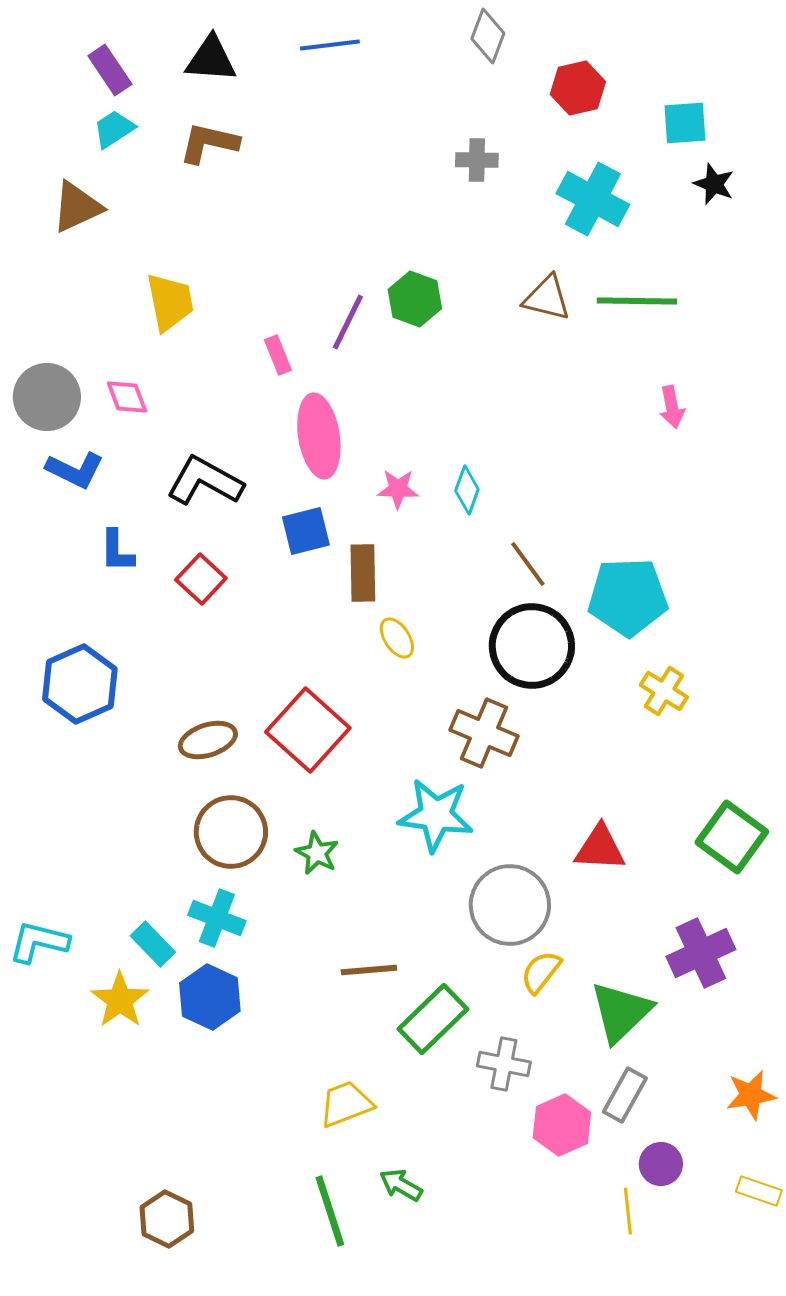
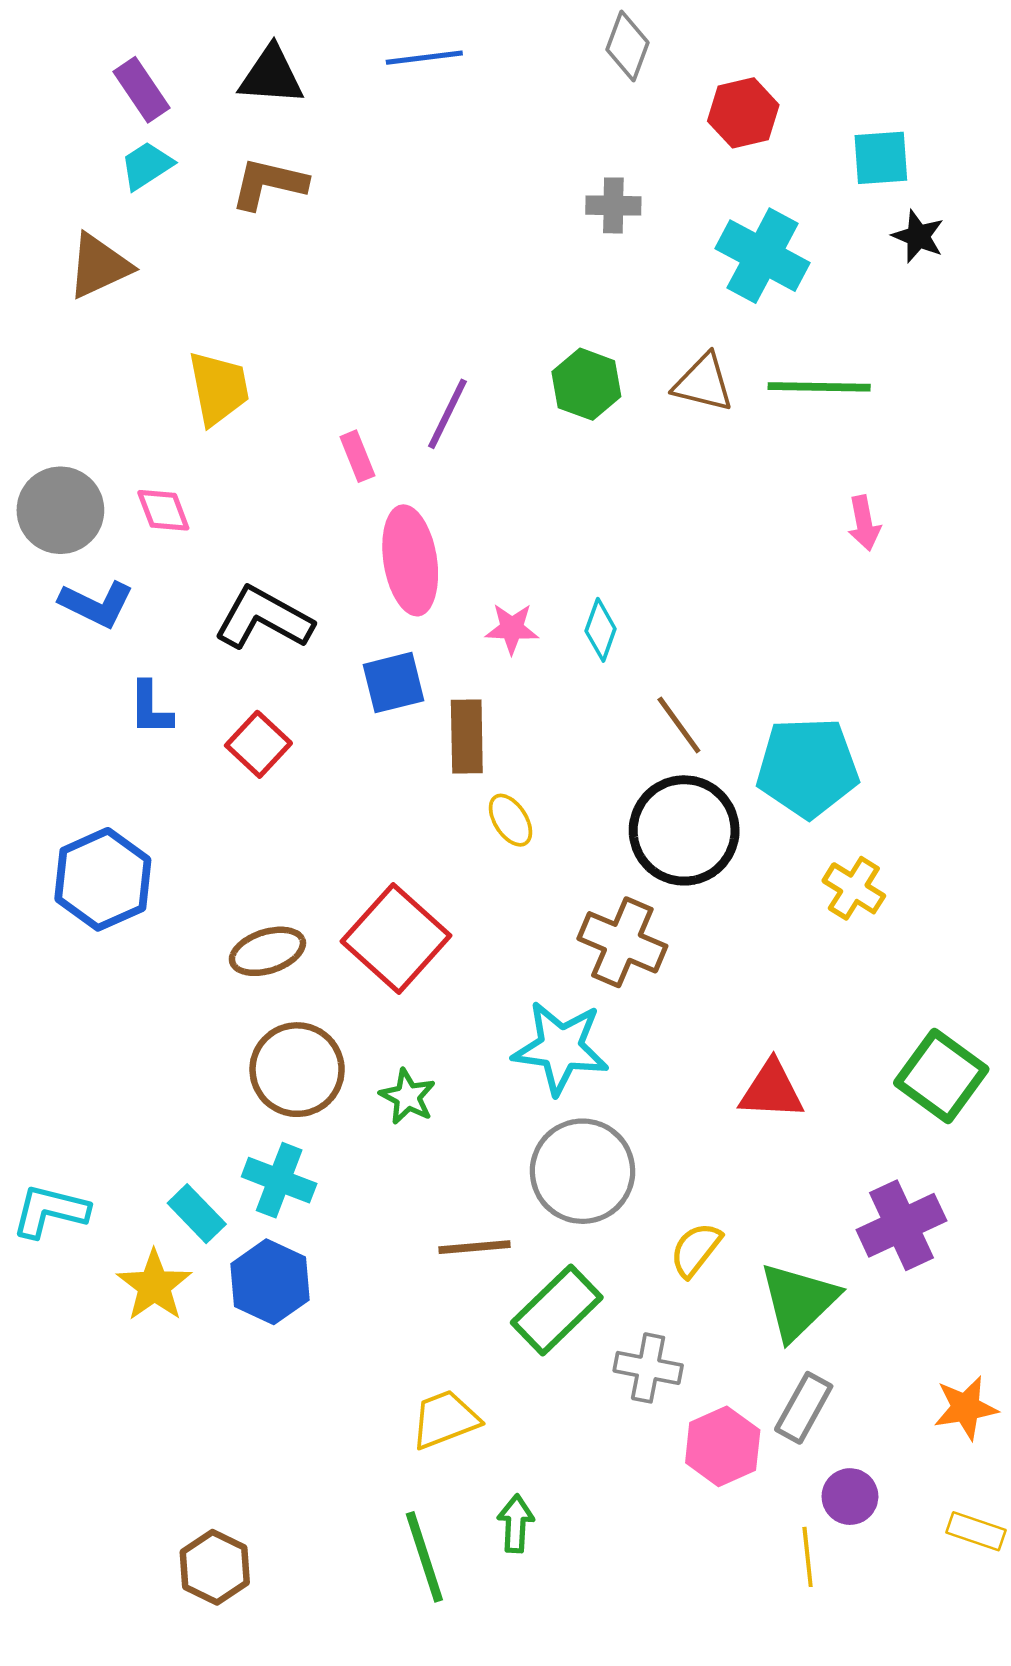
green hexagon: (415, 299) -> (586, 384), moved
gray circle: (510, 905) -> (583, 1171), moved
green arrow: (401, 1185) -> (516, 1524), turned 63

